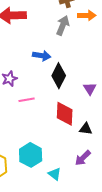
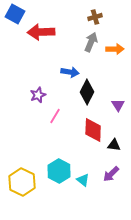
orange arrow: (87, 15) -> (115, 49), moved
pink line: (27, 100) -> (55, 116), turned -49
cyan triangle: (55, 174) -> (83, 180), moved

